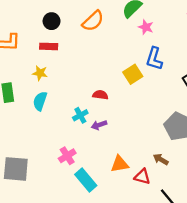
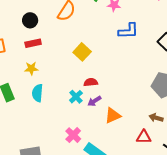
blue L-shape: (154, 59) -> (128, 31), turned -95
yellow square: (133, 74) -> (82, 52), moved
red semicircle: (100, 95) -> (91, 82), moved
orange triangle: (120, 164) -> (113, 116), moved

